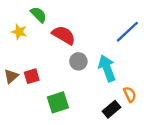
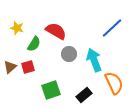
green semicircle: (39, 15) -> (34, 44), moved, turned 77
orange semicircle: (130, 94) -> (114, 83), size x1.6
black rectangle: (111, 109) -> (84, 95), moved

